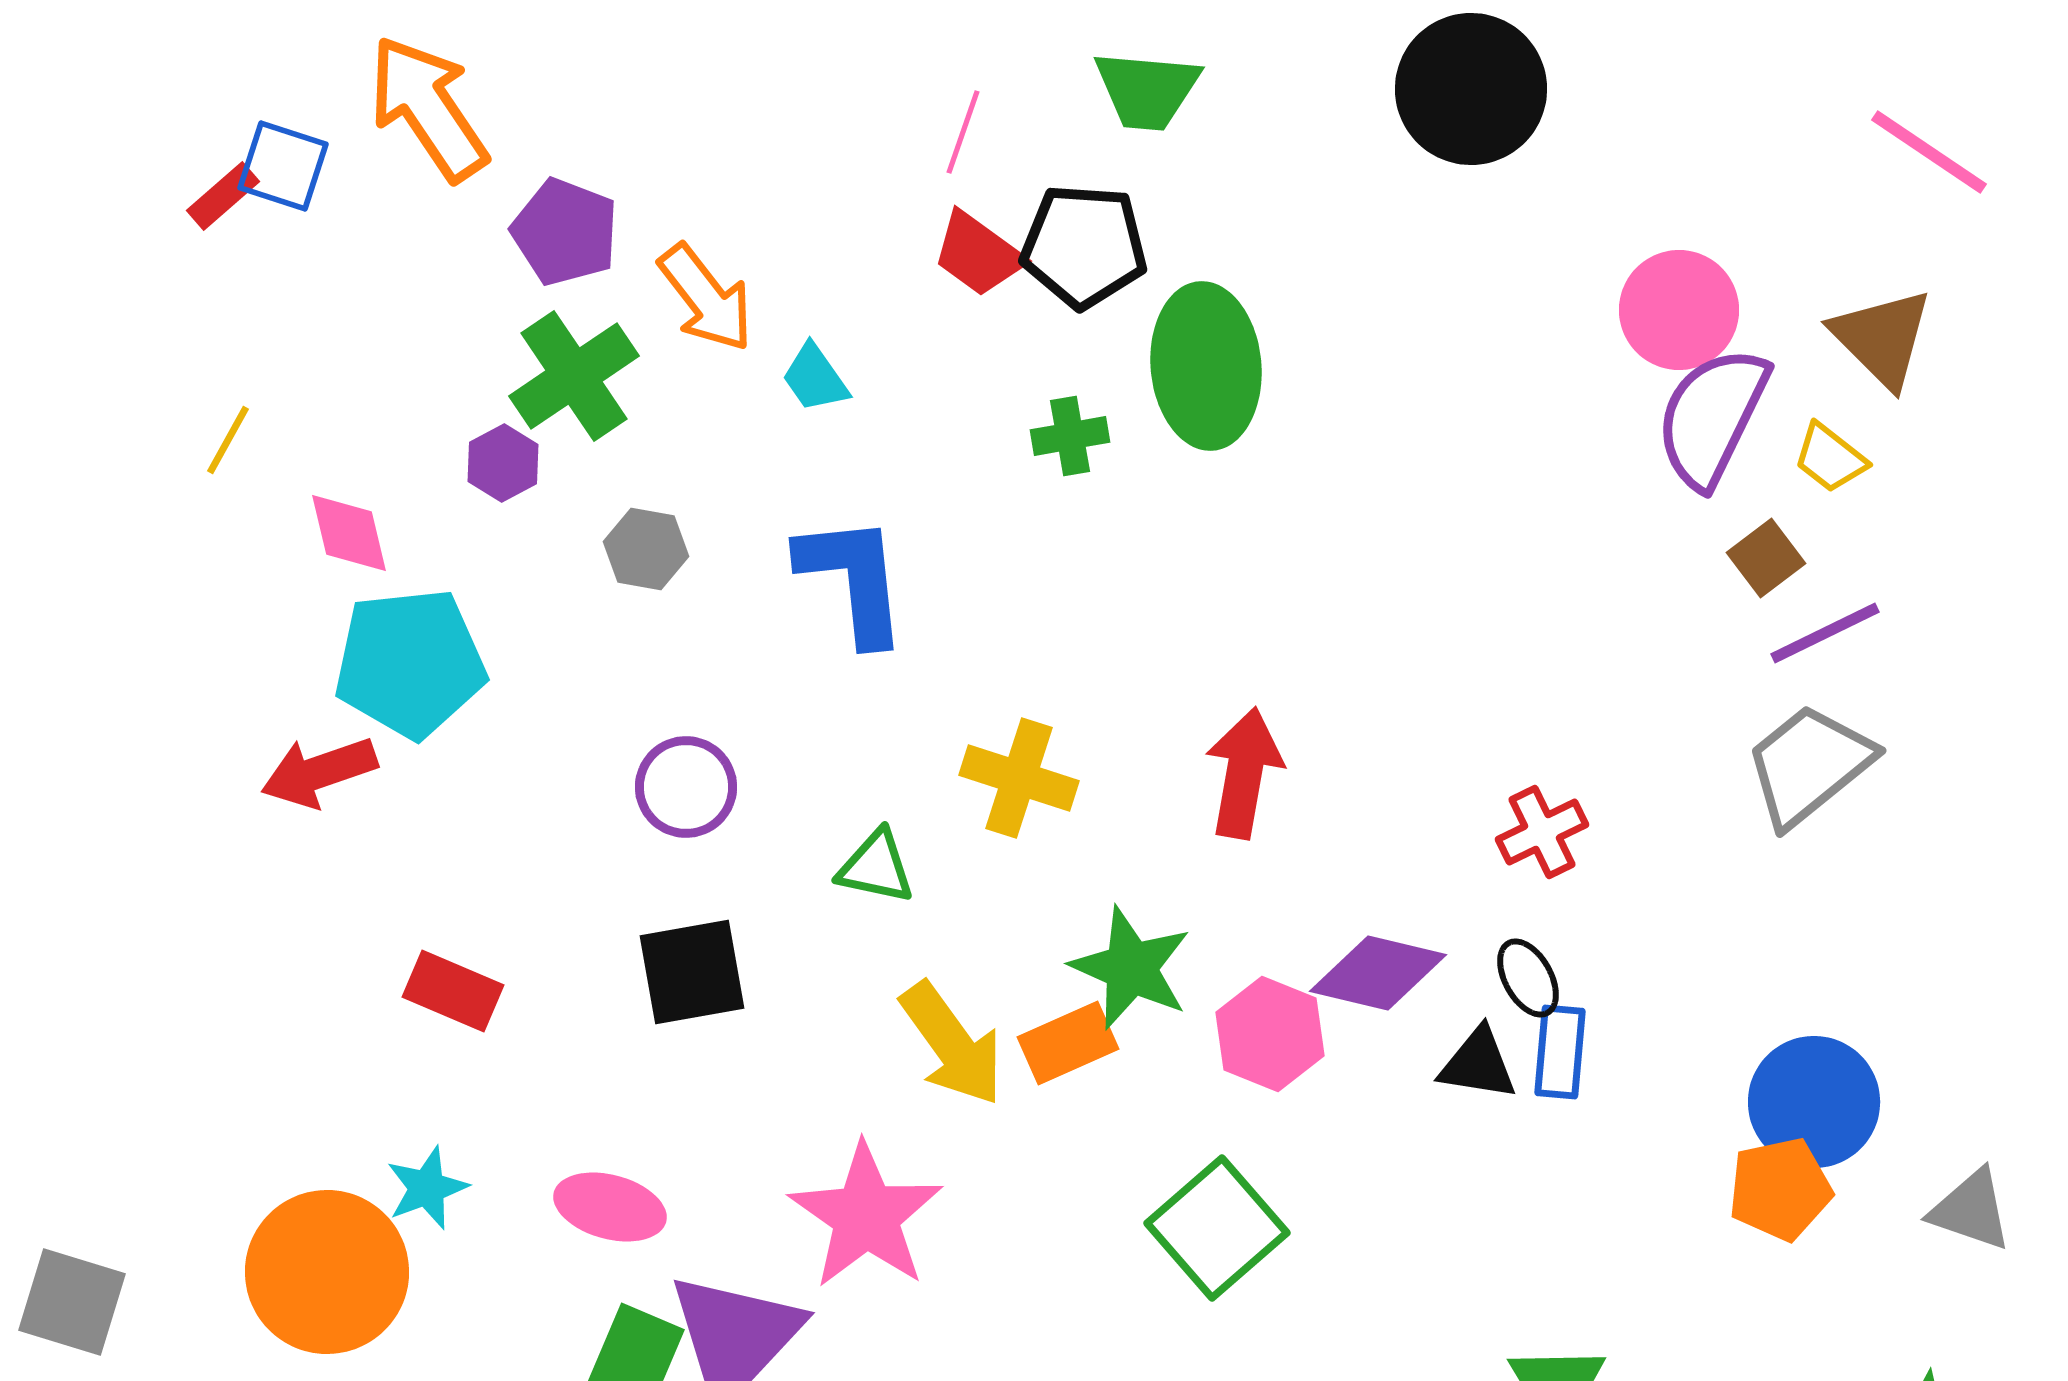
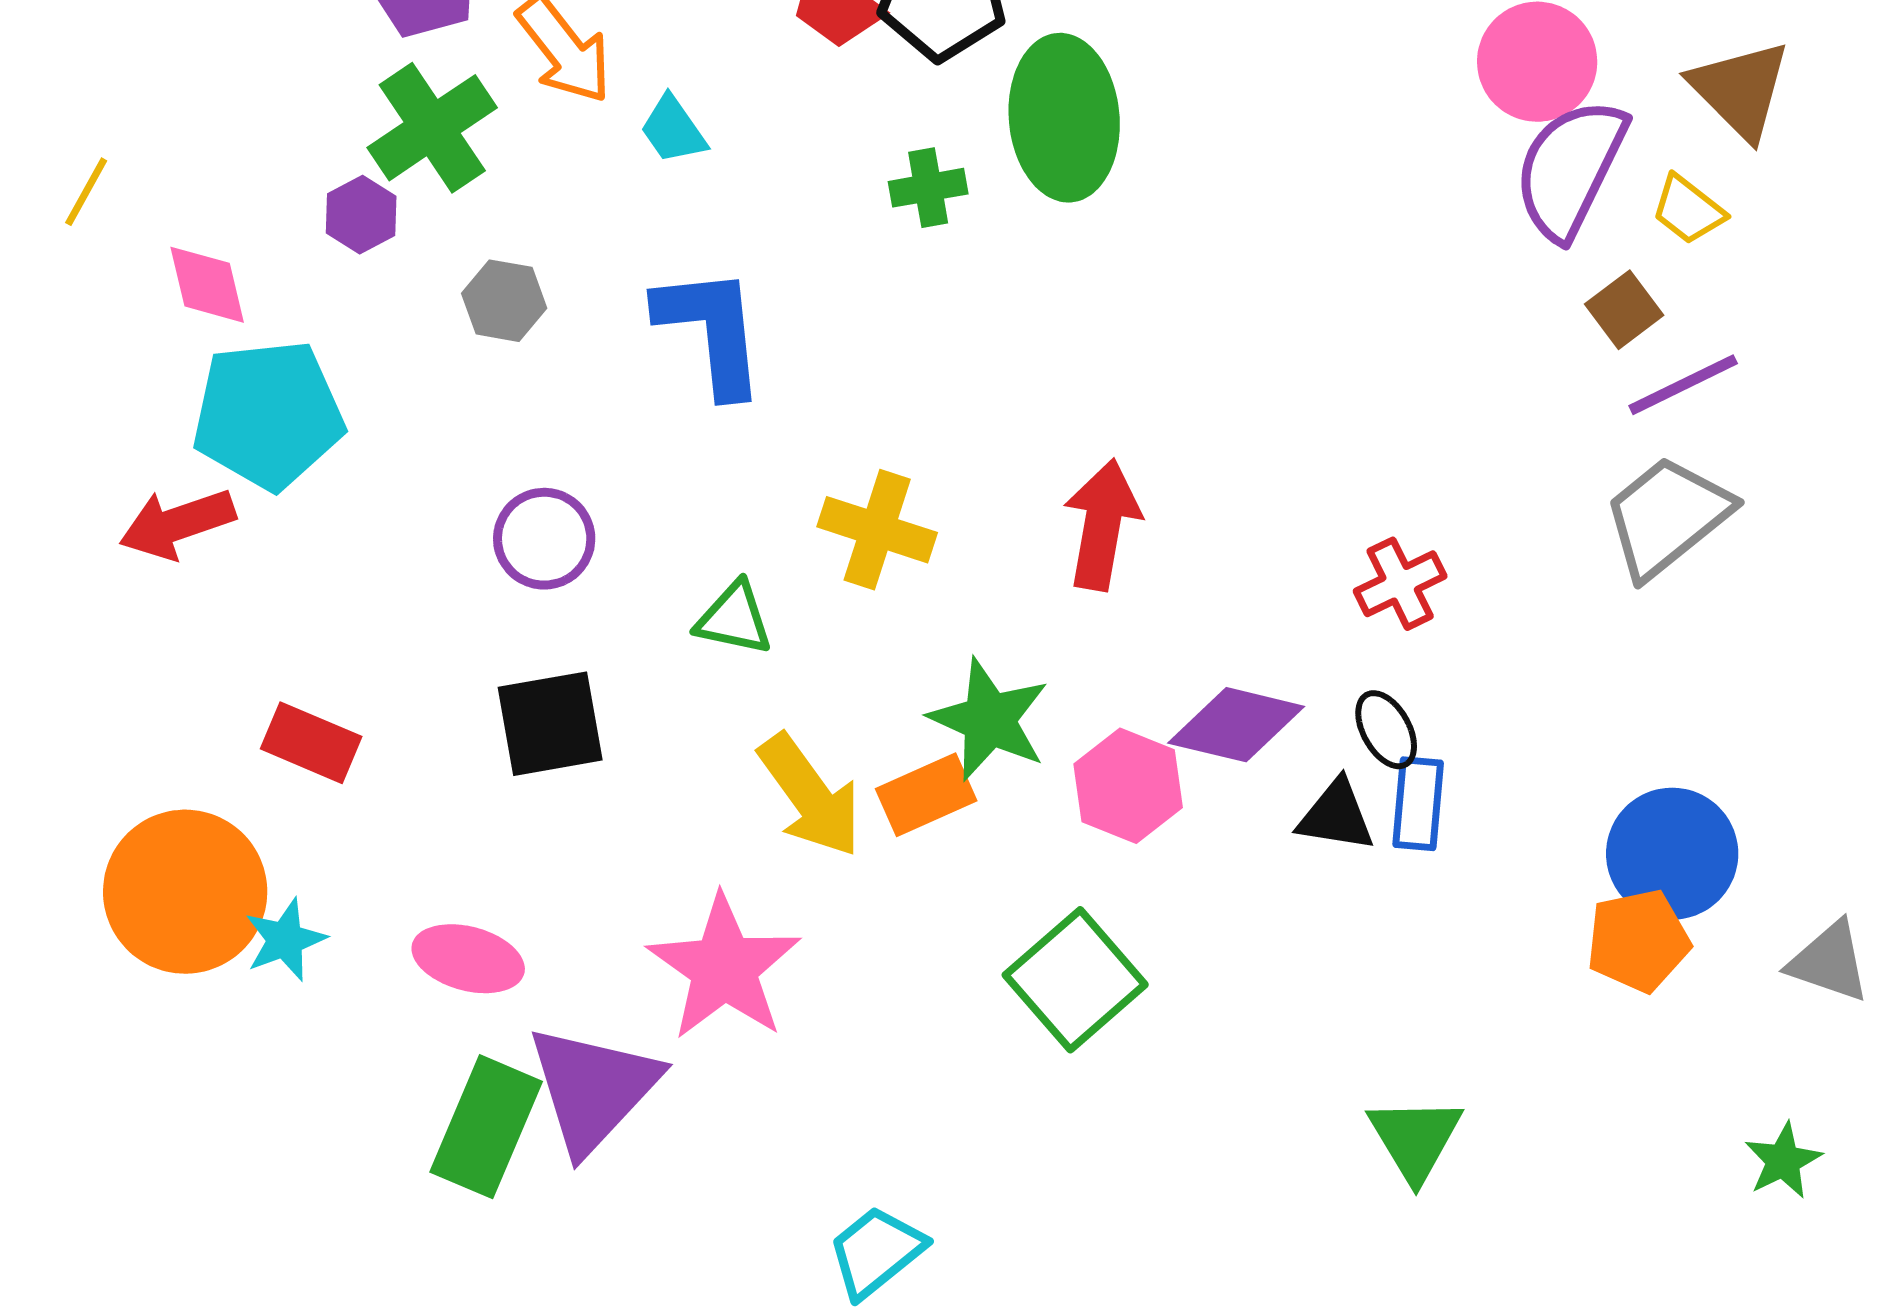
orange circle: (327, 1272) -> (185, 892), moved

